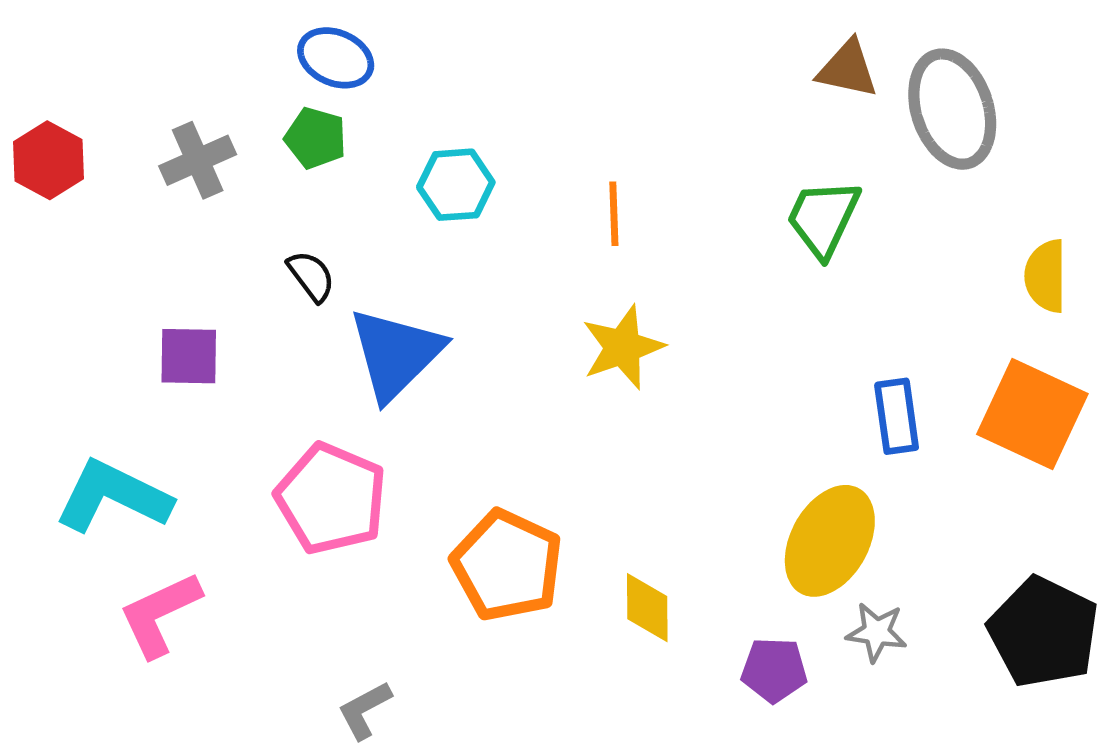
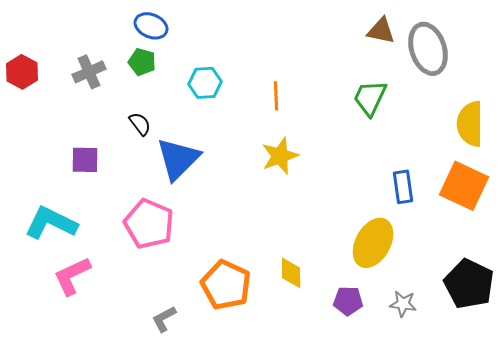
yellow semicircle: (1046, 276) -> (470, 124), size x1.4
orange pentagon: (507, 565) -> (226, 285), moved
gray star: (877, 632) -> (403, 304), moved

